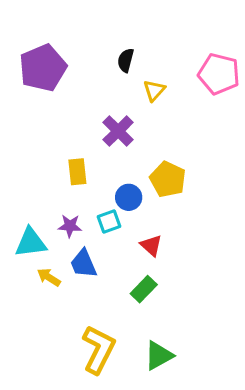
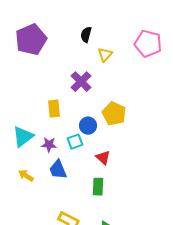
cyan triangle: (31, 243) -> (23, 137), moved, turned -30
yellow arrow: (49, 277) -> (26, 176), moved
green rectangle: (144, 289) -> (98, 187), turned -42

